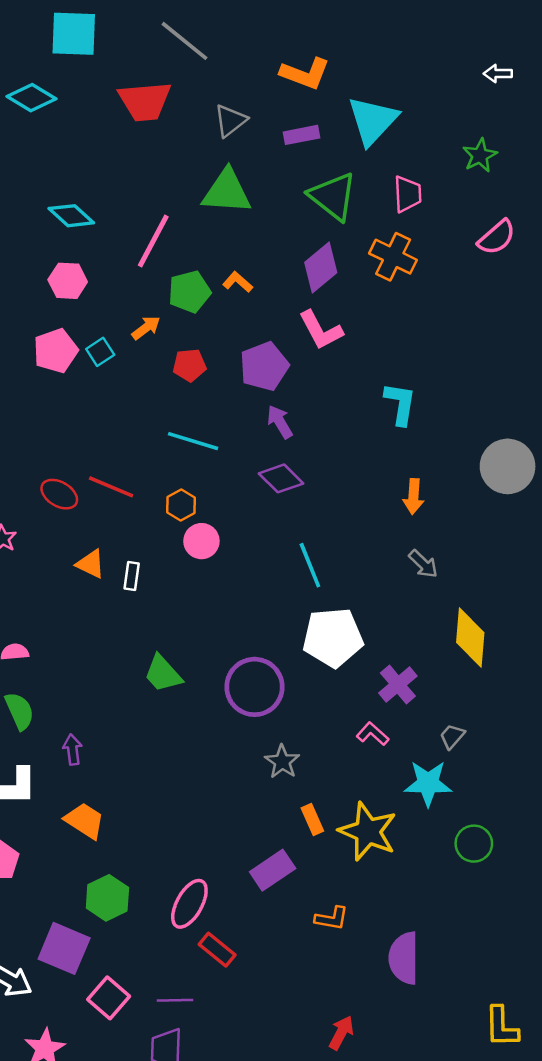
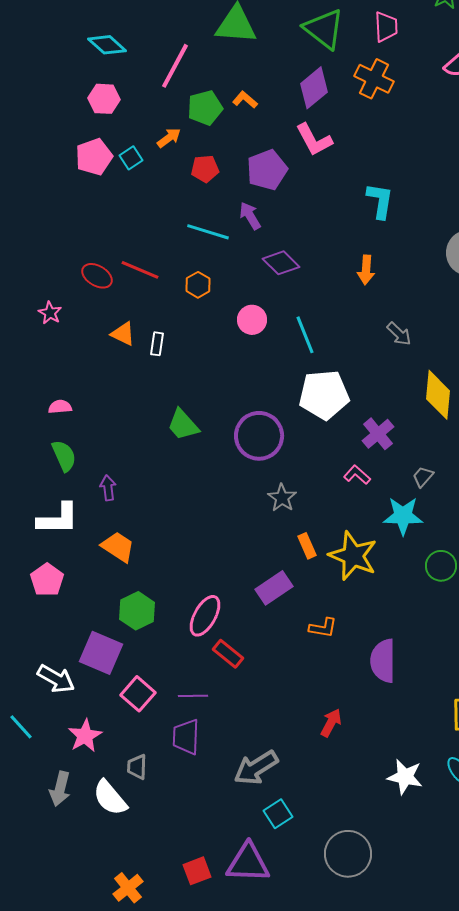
purple arrow: (280, 422) -> (250, 216), moved
orange arrow: (414, 497) -> (366, 270), moved
pink circle: (201, 541) -> (252, 320), moved

